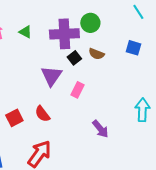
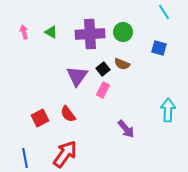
green circle: (90, 23) -> (123, 32), moved
brown semicircle: (96, 54) -> (122, 64), moved
black square: (74, 58) -> (103, 69), moved

